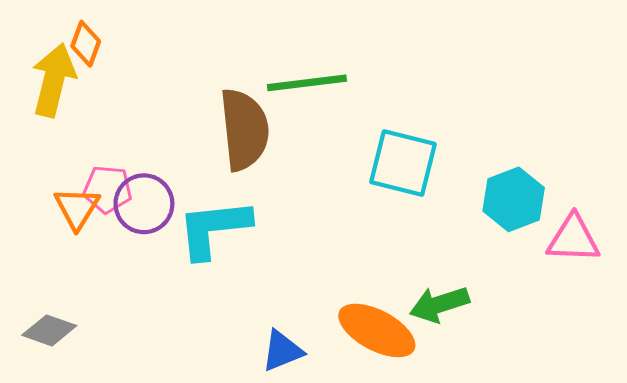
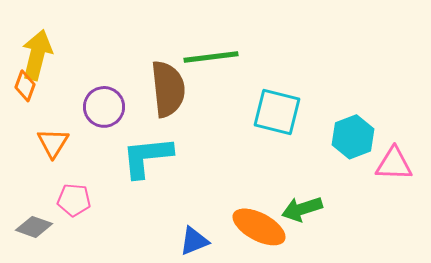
orange diamond: (86, 44) -> (25, 86), moved
pink pentagon: (108, 189) -> (74, 200), moved
purple circle: (144, 204) -> (104, 107), moved

